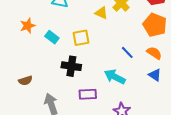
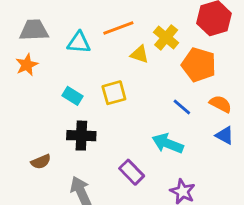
orange pentagon: (155, 25) -> (199, 65), moved
orange star: (28, 26) -> (27, 65), moved
black cross: (71, 66) -> (81, 136), moved
purple rectangle: (88, 94) -> (132, 172), turned 54

